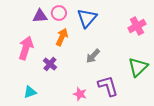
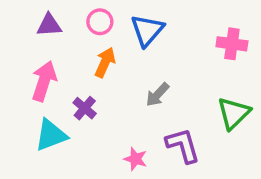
purple triangle: (40, 16) -> (49, 25), moved
pink cross: (137, 26) -> (232, 44), turned 36
cyan triangle: (30, 92) -> (51, 135), moved, size x1.5

